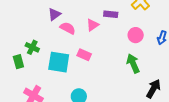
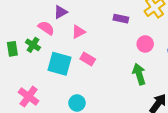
pink triangle: (93, 25) -> (79, 32), moved
pink semicircle: (68, 28) -> (46, 28), moved
green rectangle: (18, 62) -> (12, 49), moved

